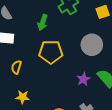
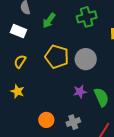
green arrow: (43, 22) -> (49, 21), moved
gray circle: (92, 45) -> (86, 59), moved

